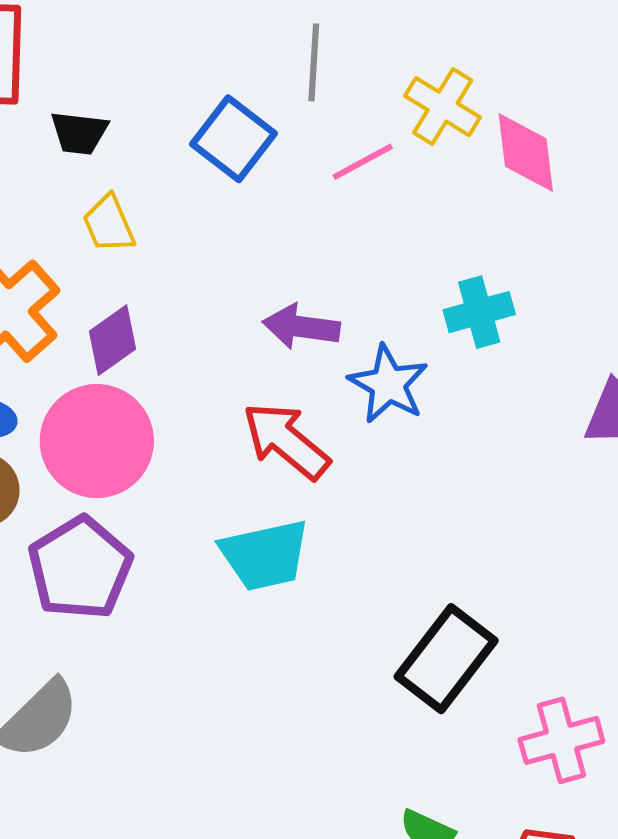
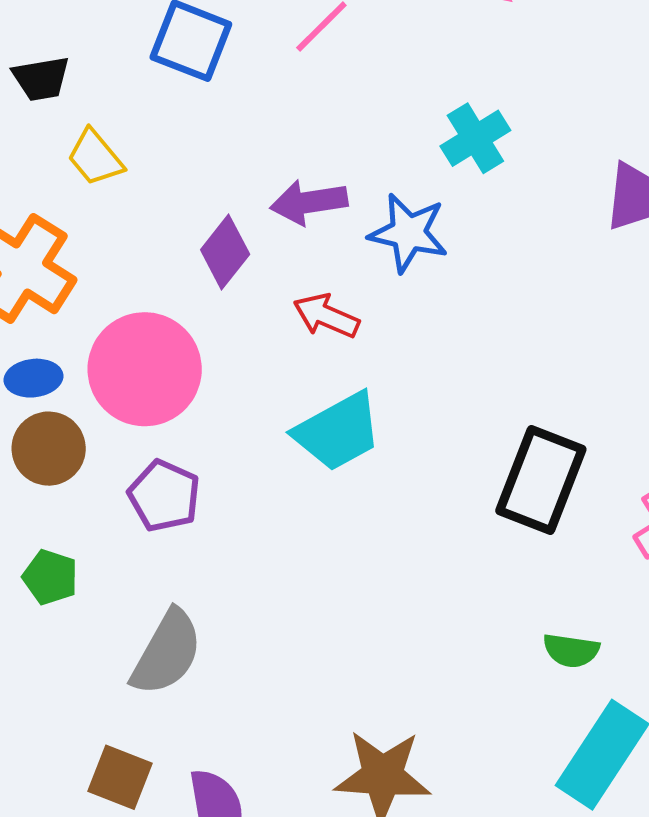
purple diamond: (113, 340) -> (225, 252), moved
red arrow: (286, 441) -> (326, 316), size x0.7
purple pentagon: (80, 568) -> (164, 496), size x0.7

